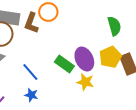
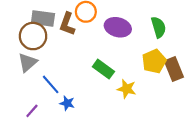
purple ellipse: (84, 59) -> (118, 27), moved, turned -50
blue line: (30, 72) -> (51, 84), moved

